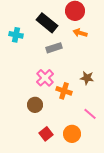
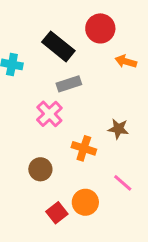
orange arrow: (80, 33) -> (126, 61), moved
pink cross: (45, 78) -> (49, 114), moved
orange circle: (72, 134) -> (85, 202), moved

